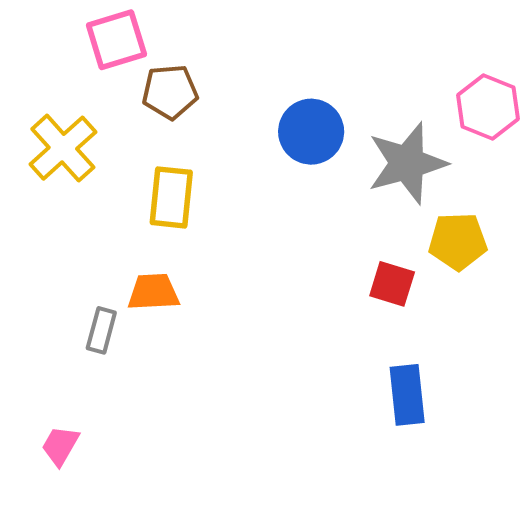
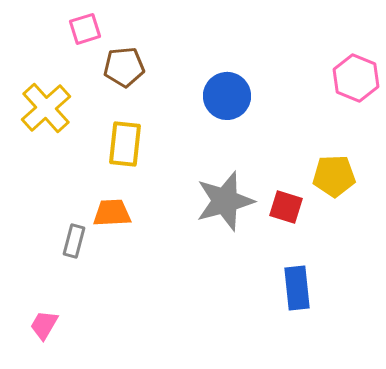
pink square: (116, 40) -> (85, 29), size x0.7
gray star: (407, 163) -> (225, 201), moved

